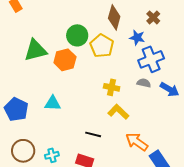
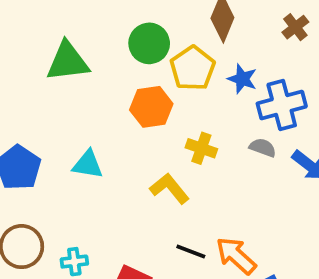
blue star: (137, 38) -> (242, 79), moved
orange hexagon: (65, 60) -> (151, 107), moved
yellow L-shape: (118, 112) -> (169, 188), moved
black line: (93, 134) -> (191, 252), moved

